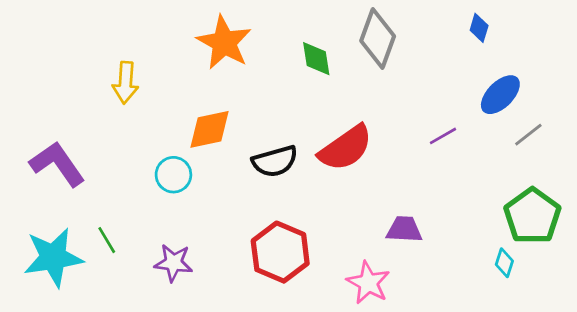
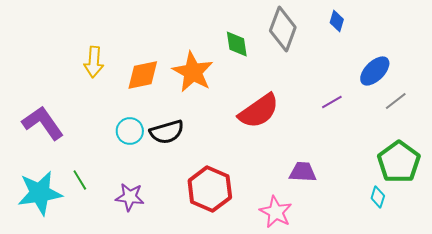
blue diamond: (479, 28) -> (337, 21), moved
orange star: (224, 43) -> (193, 72), moved
orange diamond: (209, 129) -> (143, 75), moved
black semicircle: (275, 161) -> (167, 132), moved

